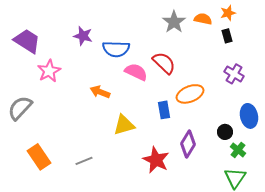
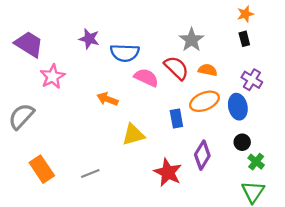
orange semicircle: (203, 19) -> (208, 70), moved
gray star: (174, 22) -> (192, 40), moved
blue ellipse: (249, 116) -> (238, 107), moved

